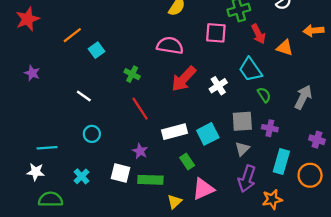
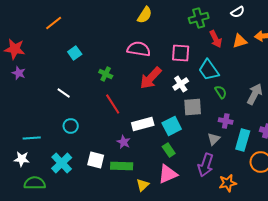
red star: (28, 19) -> (15, 49), moved, turned 30
pink square: (216, 33) -> (181, 53), moved
orange line: (72, 35) -> (54, 23), moved
orange triangle: (285, 48) -> (240, 41), moved, turned -35
gray square: (242, 121) -> (193, 107), moved
gray triangle: (242, 149) -> (214, 139), moved
purple star: (140, 151) -> (124, 142), moved
green rectangle: (187, 161) -> (169, 150), moved
cyan rectangle: (281, 161) -> (243, 140), moved
cyan cross: (82, 176) -> (62, 163), size x1.5

